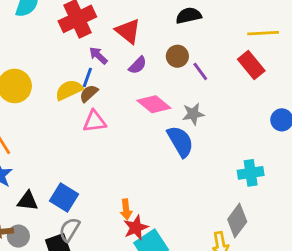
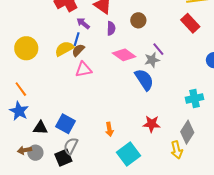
purple semicircle: (138, 65) -> (111, 28), turned -40
purple line: (200, 71) -> (158, 49), moved
red star: (136, 228) -> (152, 124), moved, turned 30

